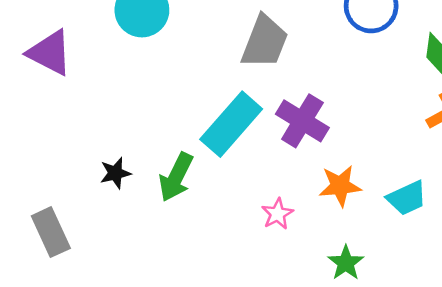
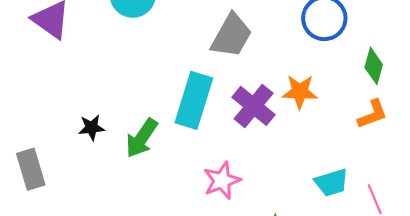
cyan rectangle: (231, 124) -> (194, 100), turned -32
orange star: (340, 186) -> (300, 92), moved
pink star: (277, 214) -> (222, 181), size x1.4

